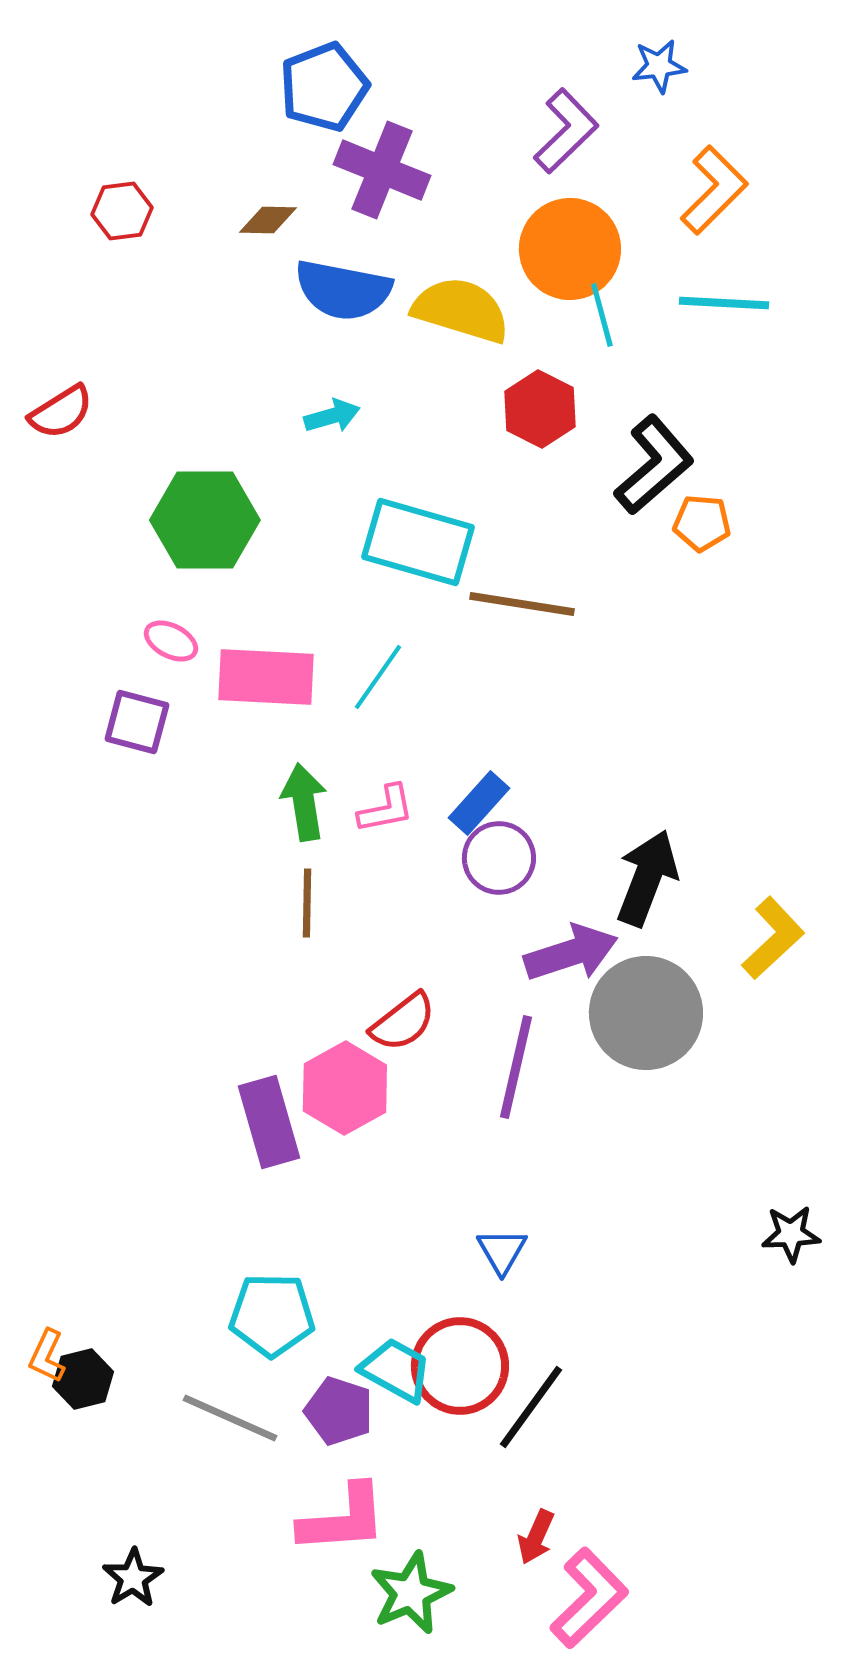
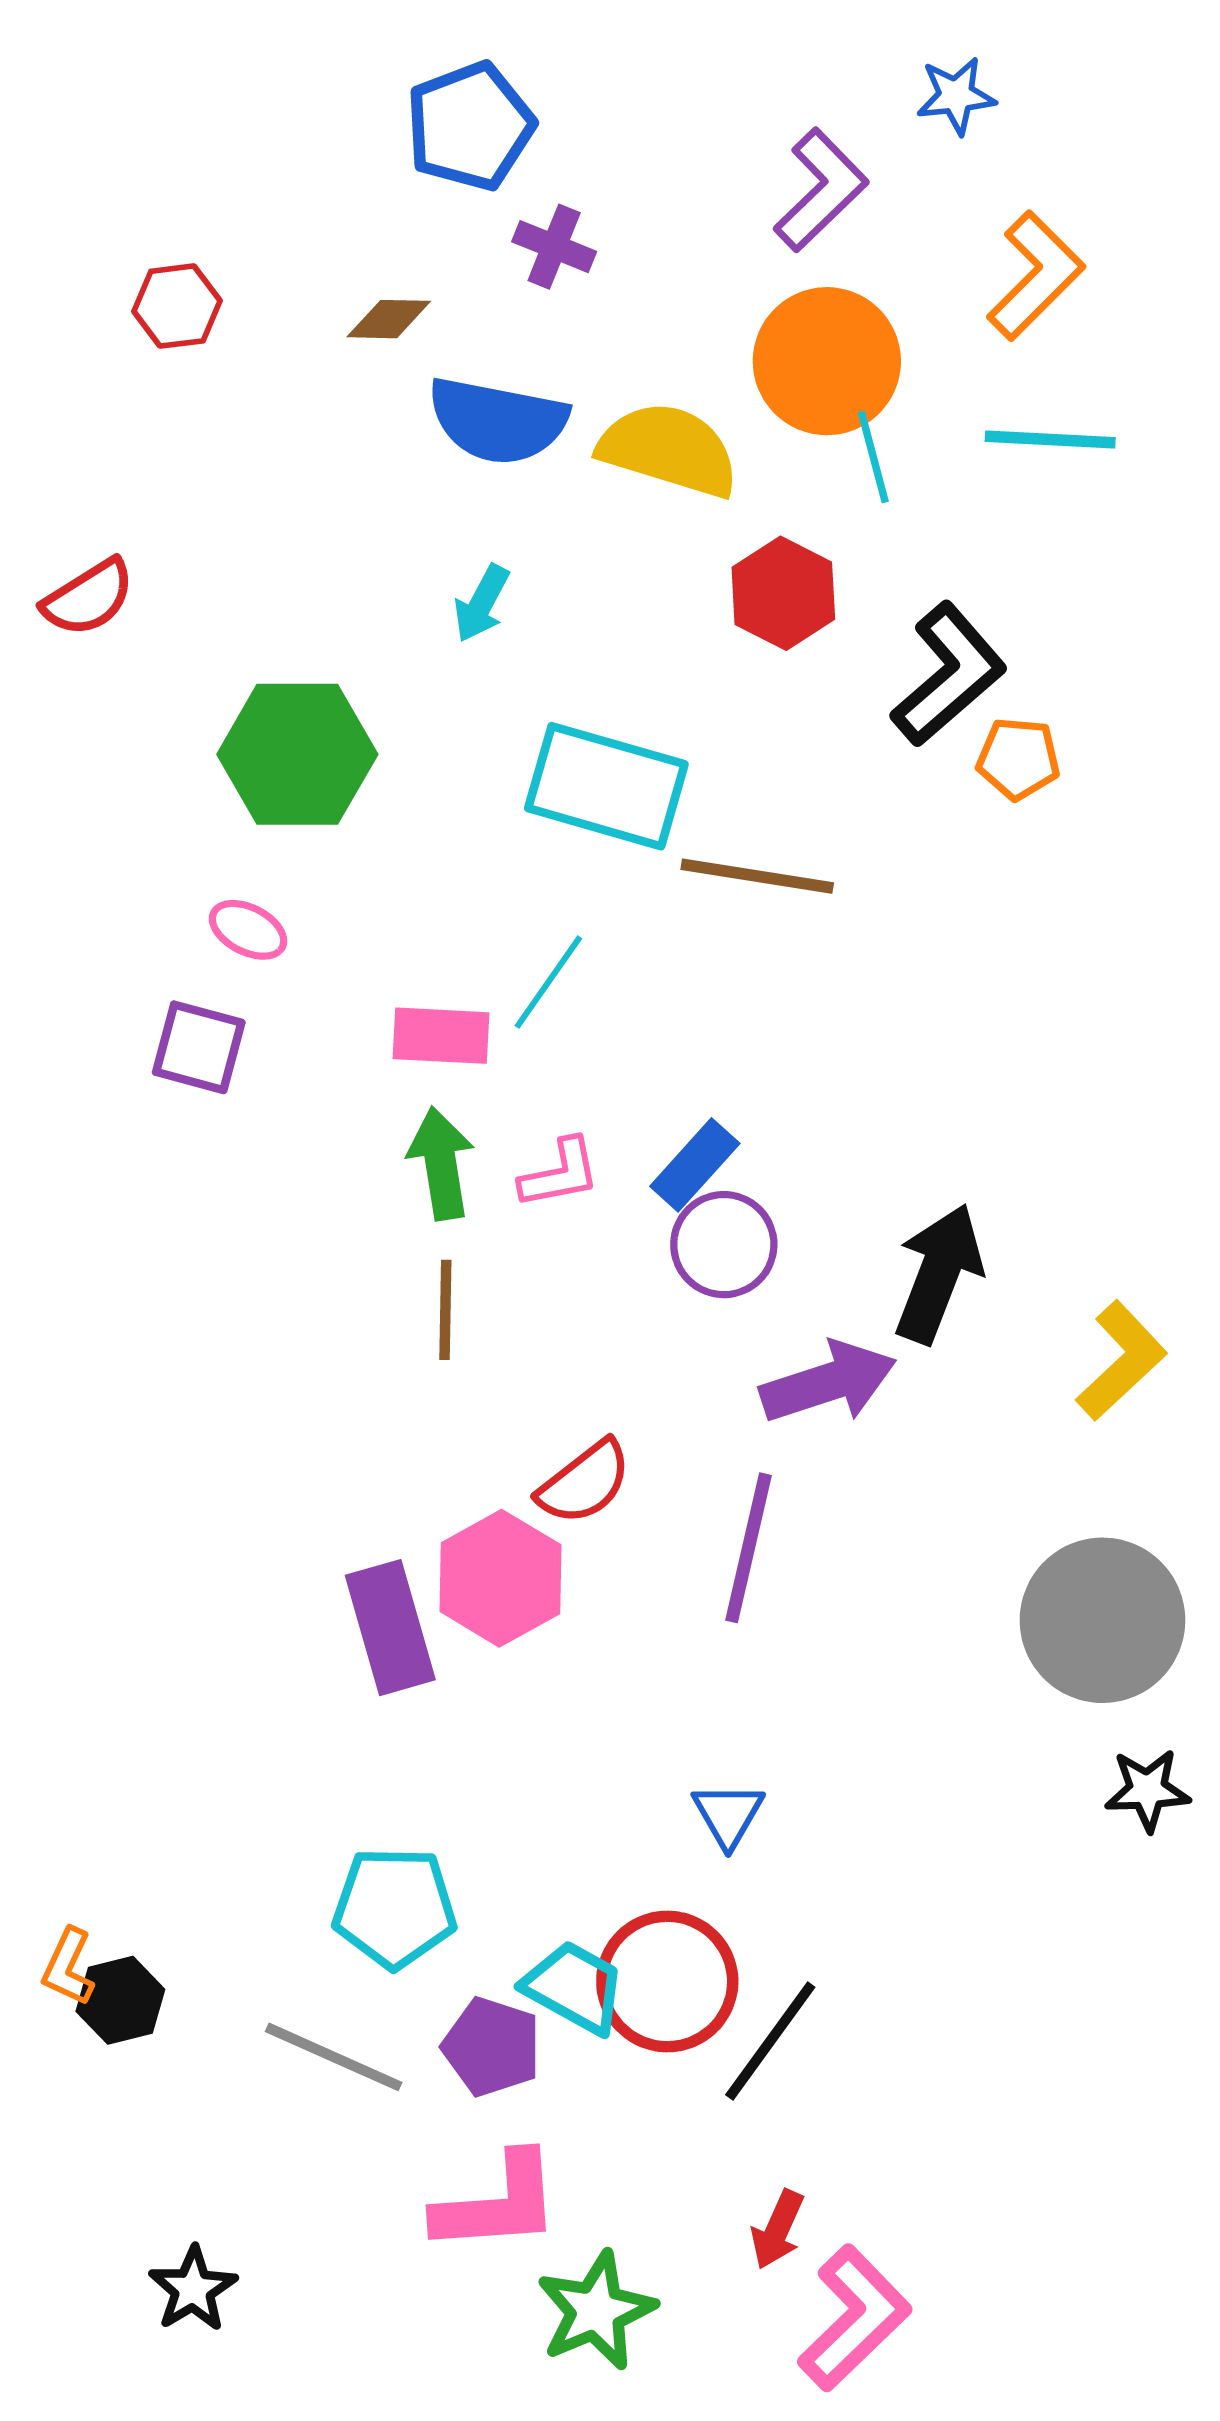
purple cross: (382, 170) -> (554, 247), size x0.6
cyan arrow: (332, 416) -> (482, 603), turned 134
pink rectangle: (266, 677) -> (441, 1036), moved, size x0.7
gray circle: (646, 1013) -> (1102, 1620), moved

